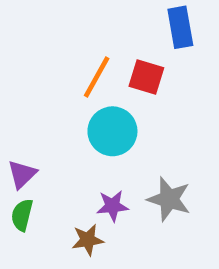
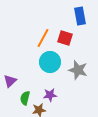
gray star: (169, 199) -> (78, 70), moved
green semicircle: (22, 215) -> (25, 98), moved

